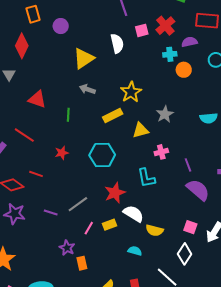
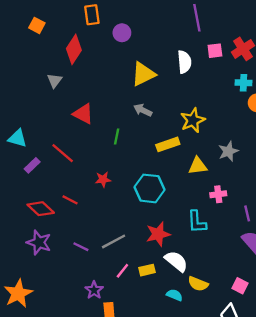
cyan semicircle: (135, 251) -> (175, 295), moved

